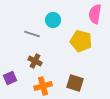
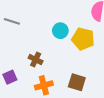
cyan circle: (53, 20) -> (60, 31), moved
gray line: (32, 34) -> (12, 21), moved

